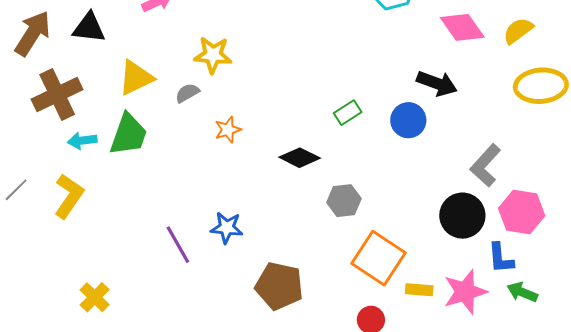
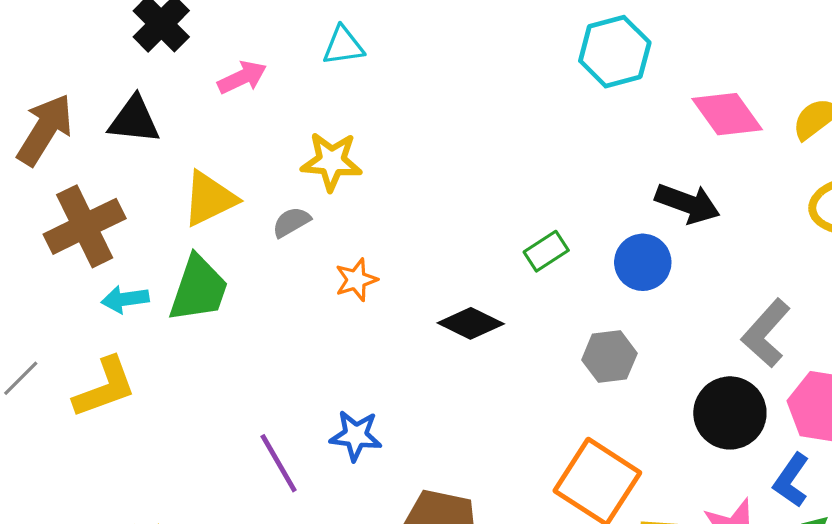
yellow L-shape: (69, 196) -> (105, 387), turned 36
gray hexagon: (344, 201) -> (609, 357), moved
blue L-shape: (501, 258) -> (791, 480), turned 40

